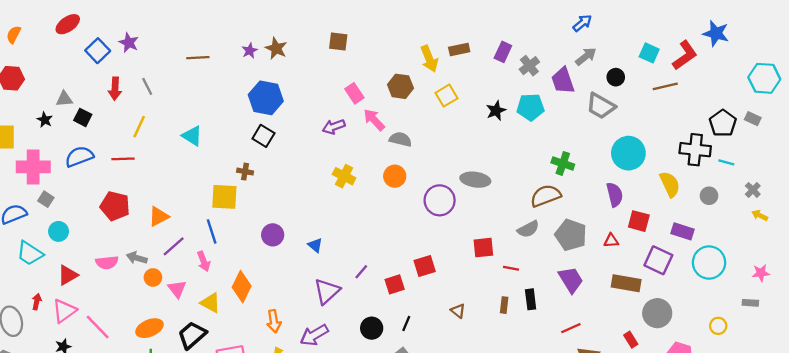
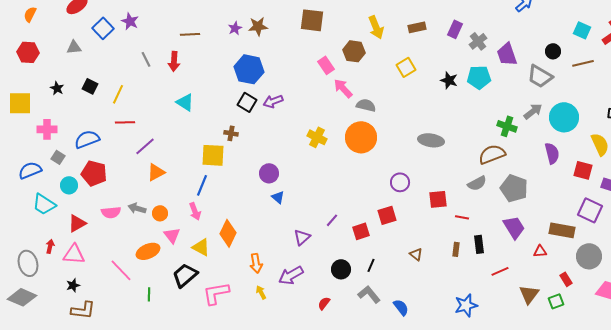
brown square: (338, 41) -> (312, 20), size x1.4
brown star: (276, 48) -> (258, 26), turned -30
gray arrow: (586, 56) -> (533, 111), moved
yellow arrow: (429, 59) -> (376, 27), moved
brown hexagon: (400, 86) -> (354, 51), moved
brown line: (665, 86) -> (583, 63), moved
red arrow: (115, 89) -> (174, 61), moved
gray triangle: (64, 99) -> (74, 47), moved
black star: (496, 111) -> (449, 80), turned -30
yellow line: (139, 127) -> (118, 94), moved
purple arrow: (334, 127) -> (273, 101), moved
blue semicircle: (79, 157) -> (87, 139), moved
pink cross: (33, 167) -> (47, 129), size x0.7
orange circle: (395, 176) -> (361, 137), size x1.6
purple circle: (440, 200) -> (400, 182), moved, size x0.7
red pentagon: (115, 206) -> (94, 173), moved
red square: (639, 221) -> (583, 170), moved
blue line: (212, 231) -> (202, 185), turned 40
purple circle: (273, 235) -> (269, 173), moved
red triangle: (611, 241) -> (540, 251), moved
blue triangle: (315, 245) -> (278, 197), moved
purple line: (174, 246) -> (145, 146), moved
orange circle: (153, 277) -> (160, 213), moved
purple triangle: (327, 291) -> (302, 237), size x0.7
pink triangle: (64, 311) -> (74, 254), turned 40
pink line: (98, 327) -> (121, 270), moved
orange ellipse: (149, 328) -> (148, 251), moved
red line: (571, 328) -> (500, 271), moved

